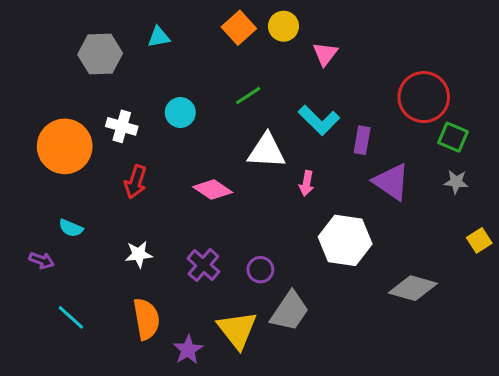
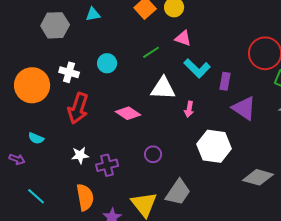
pink triangle: (325, 54) -> (183, 38), moved, turned -48
red arrow: (136, 182) -> (78, 108), size x1.4
purple cross: (203, 265) -> (107, 165), moved, turned 35
purple circle: (260, 270) -> (153, 154), moved

